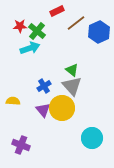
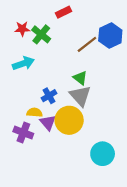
brown line: (76, 23) -> (87, 44), moved
cyan arrow: (30, 48) -> (23, 63), moved
yellow semicircle: (13, 101) -> (35, 112), moved
purple cross: (21, 145) -> (23, 133), moved

